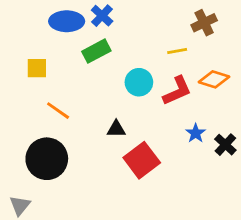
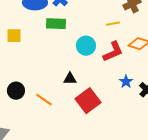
green rectangle: (96, 51) -> (56, 24), turned 30
orange line: (58, 111) -> (44, 100), moved
black circle: (47, 159) -> (16, 91), moved, size x0.6

